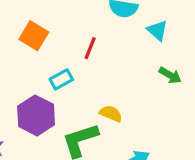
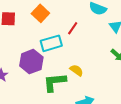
cyan rectangle: (61, 79) -> (51, 43), size x1.5

